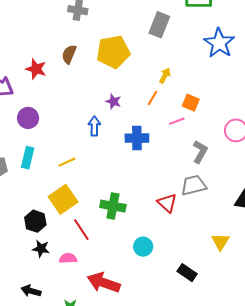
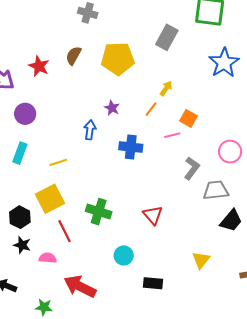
gray trapezoid: (194, 185) -> (216, 190), moved
black rectangle: (187, 273) -> (153, 283), moved, turned -36

